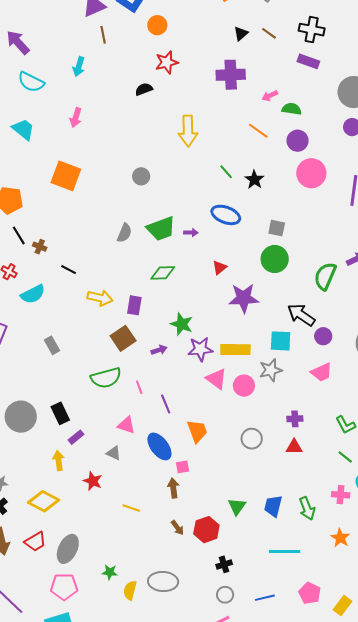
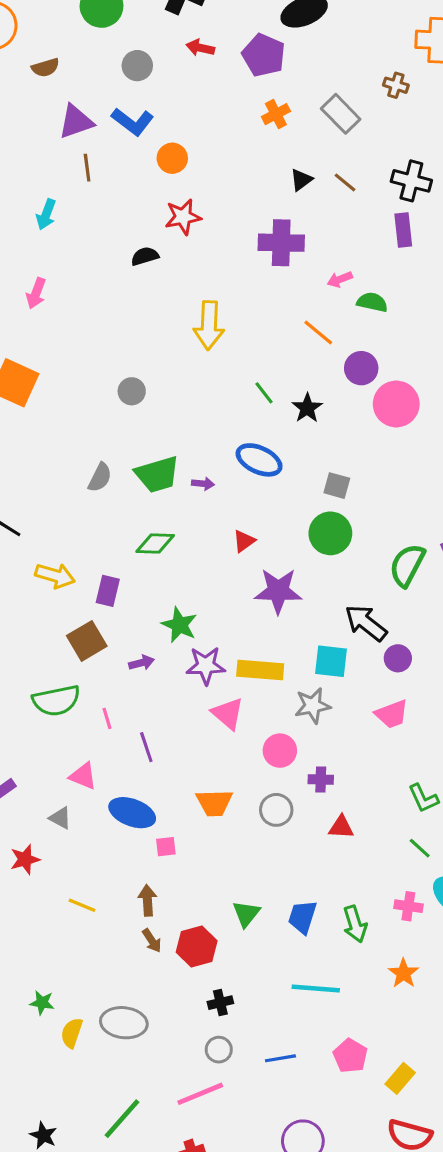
purple rectangle: (308, 61) -> (403, 230), turned 60
purple circle: (298, 141) -> (361, 368), moved
pink circle: (244, 386) -> (280, 751), moved
purple cross: (295, 419) -> (321, 780), moved
orange trapezoid: (197, 431) -> (214, 803), moved, turned 105
blue ellipse: (159, 446) -> (132, 813), turned -36
red star: (93, 481) -> (25, 859), turned 30
brown arrow: (173, 488) -> (147, 900), moved

